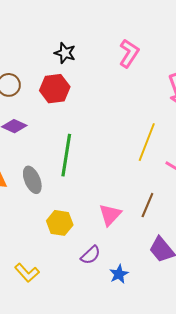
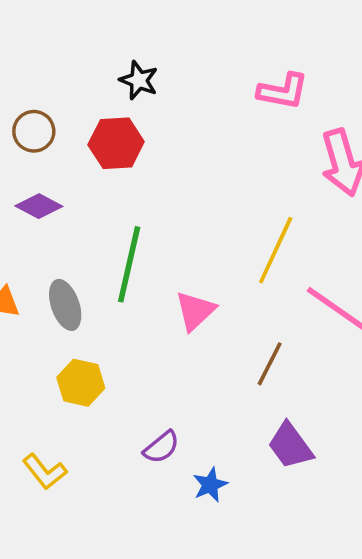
pink L-shape: (129, 53) -> (283, 91), moved, turned 64
pink triangle: (110, 215) -> (195, 311), moved
yellow hexagon: (60, 223) -> (81, 383), moved

